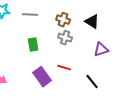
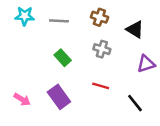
brown cross: (63, 20) -> (99, 17), moved
green rectangle: (33, 45) -> (63, 58), turned -32
purple rectangle: (42, 77) -> (59, 97), moved

